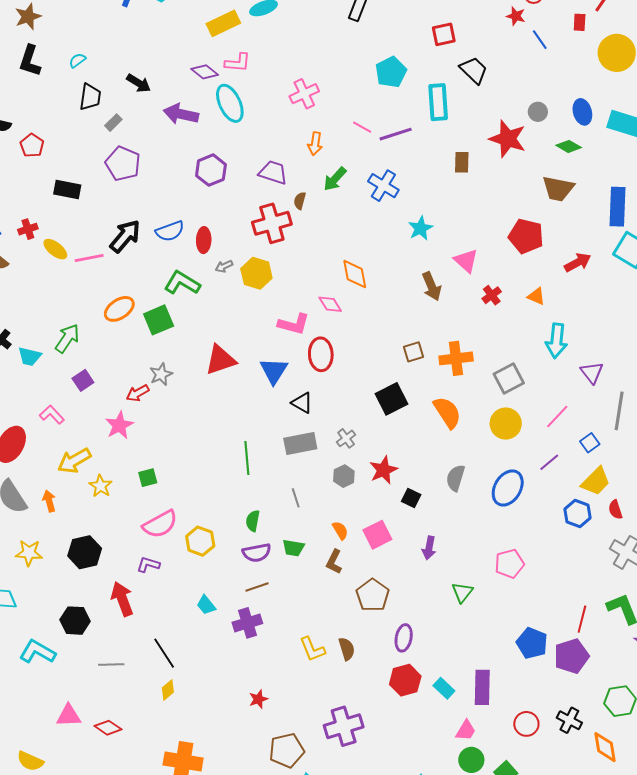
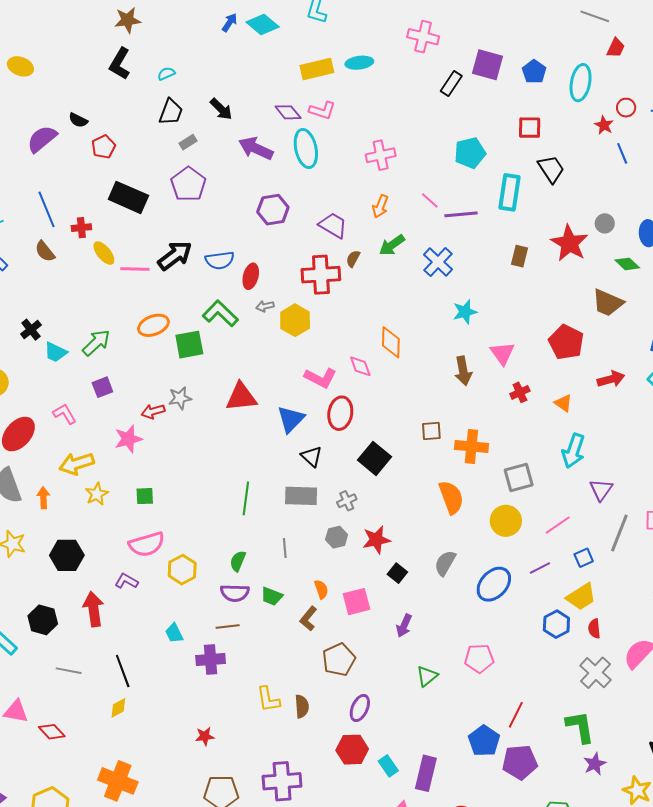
black rectangle: (67, 190) -> (128, 197), size x1.4
black square: (392, 399) -> (375, 458), moved, turned -36
red line: (582, 619) -> (516, 715), moved

